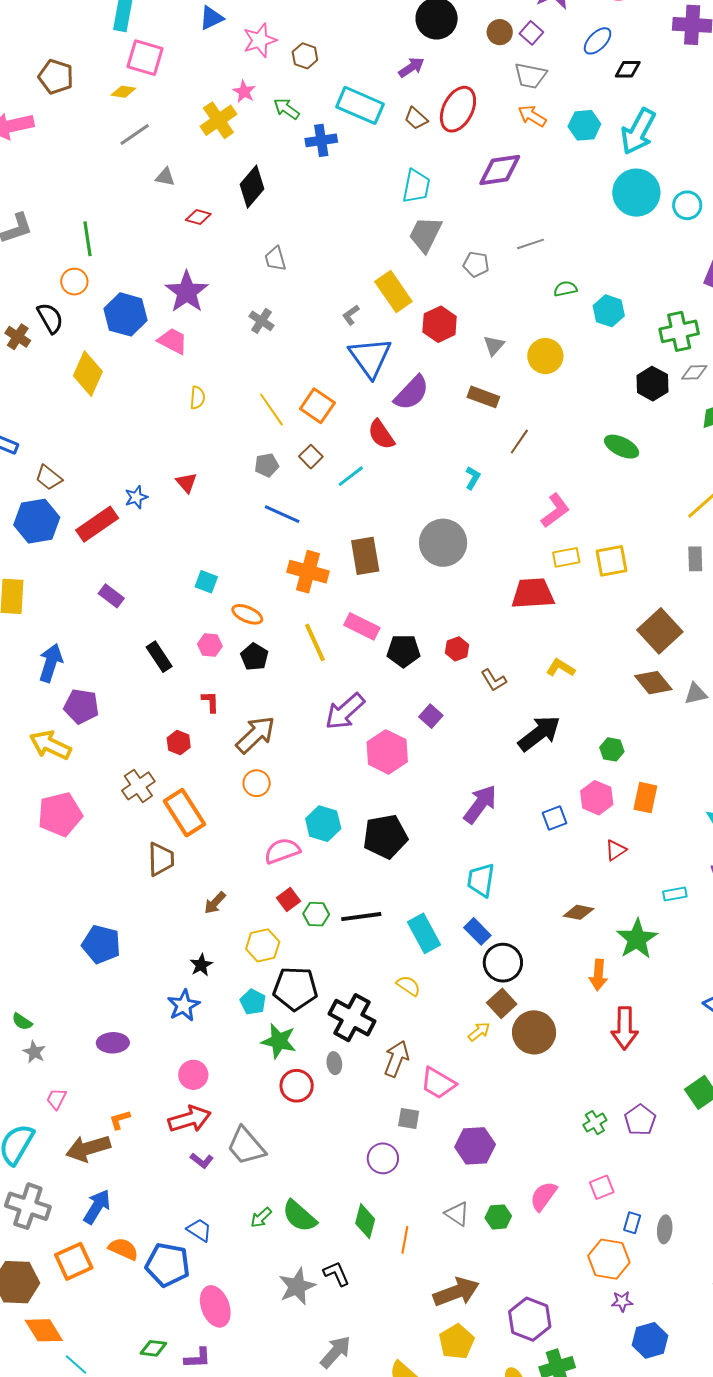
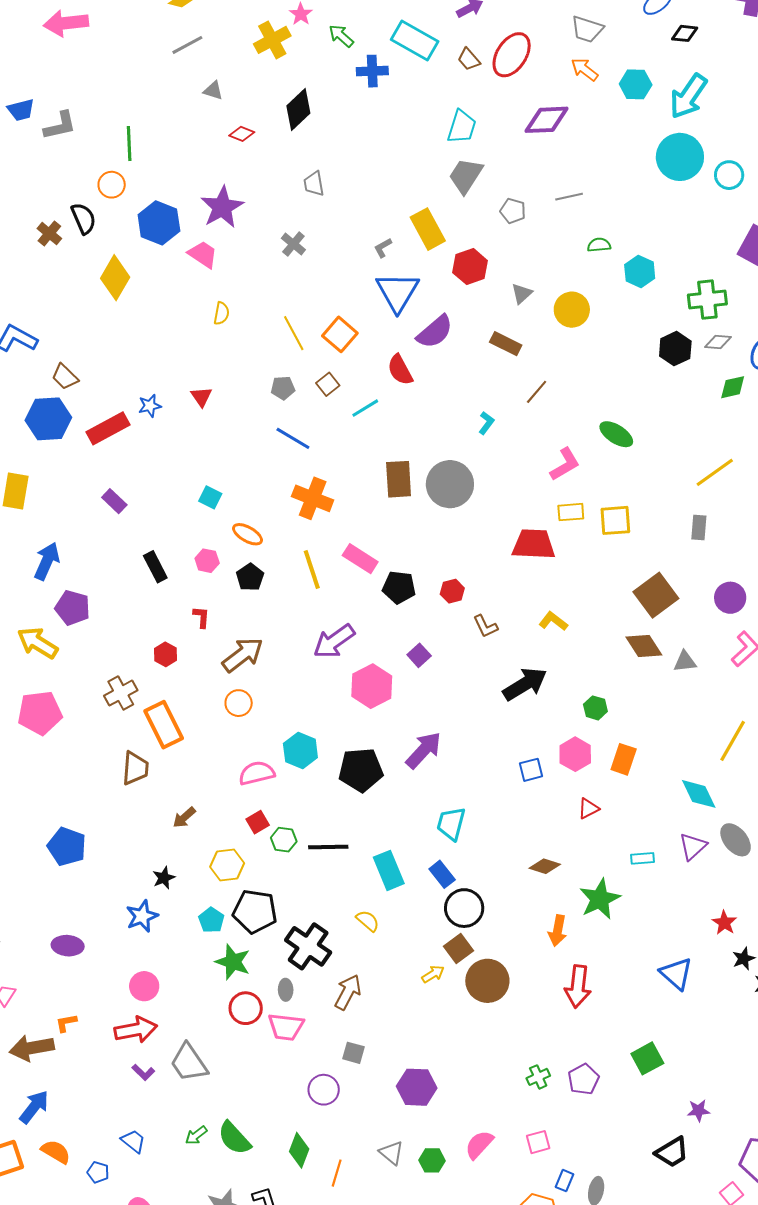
green ellipse: (622, 447) -> (616, 434), moved
brown rectangle: (365, 556) -> (399, 479), moved
purple arrow: (480, 804) -> (424, 750), moved
pink trapezoid: (438, 1083) -> (286, 1027), moved, turned -30
blue pentagon: (168, 1265) -> (98, 1172), size x0.5

